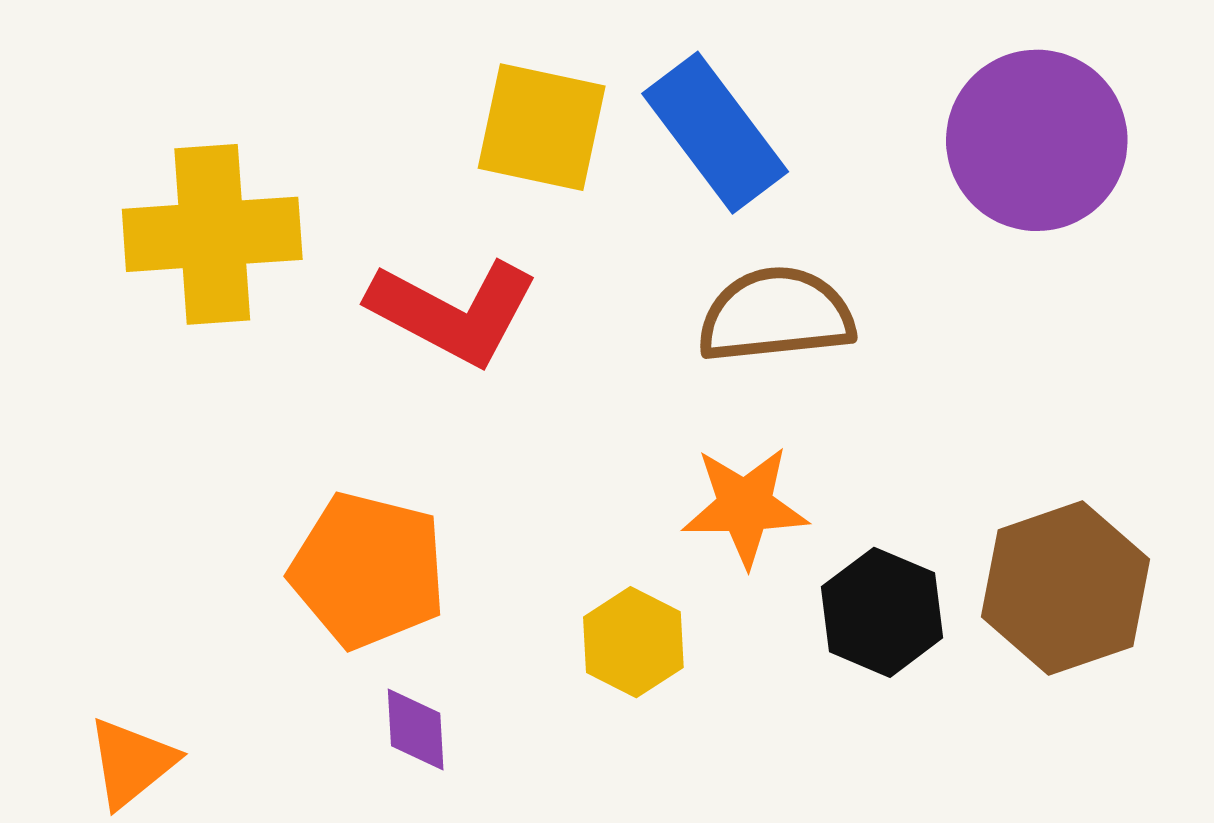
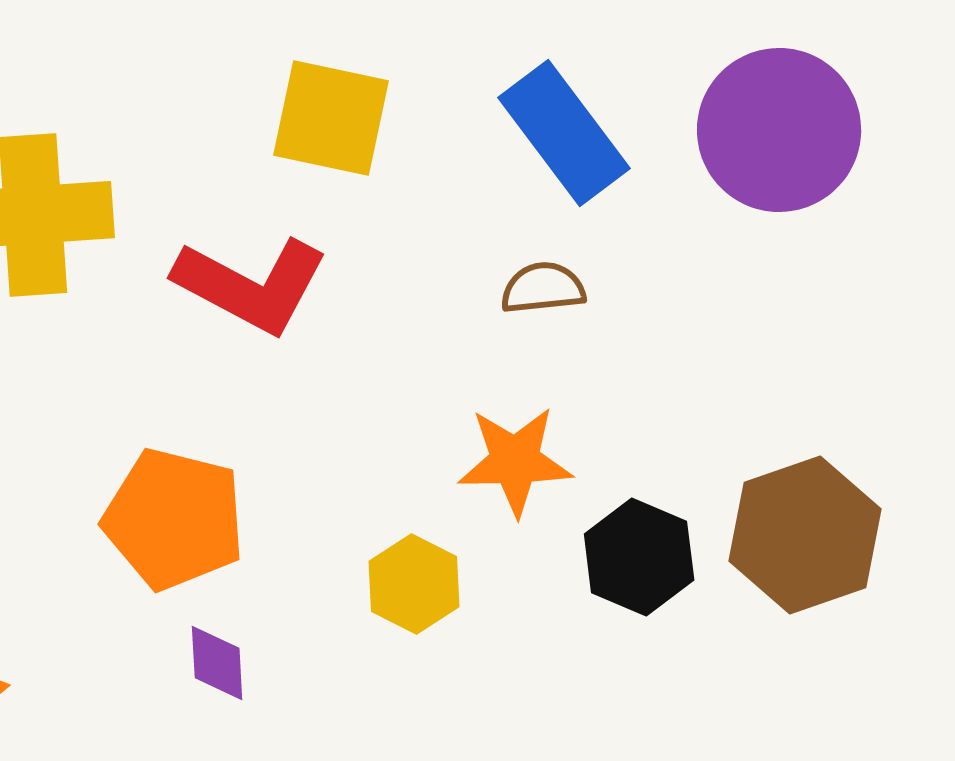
blue rectangle: (715, 133) -> (564, 133), moved
brown semicircle: (776, 315) -> (543, 288), size x0.6

